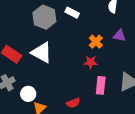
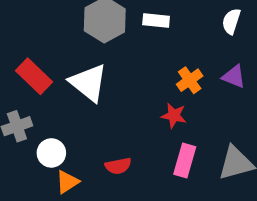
white rectangle: (72, 13) -> (156, 20), turned -32
red semicircle: (73, 103) -> (118, 166), moved

